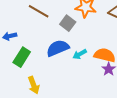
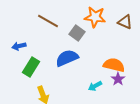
cyan arrow: (80, 54) -> (95, 86), moved

